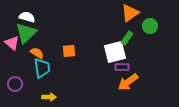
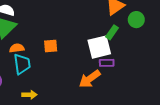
orange semicircle: (37, 53) -> (17, 48), turned -40
orange arrow: (128, 82) -> (90, 79), moved

